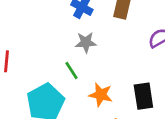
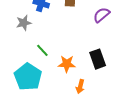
gray star: (86, 42) -> (24, 23), moved

